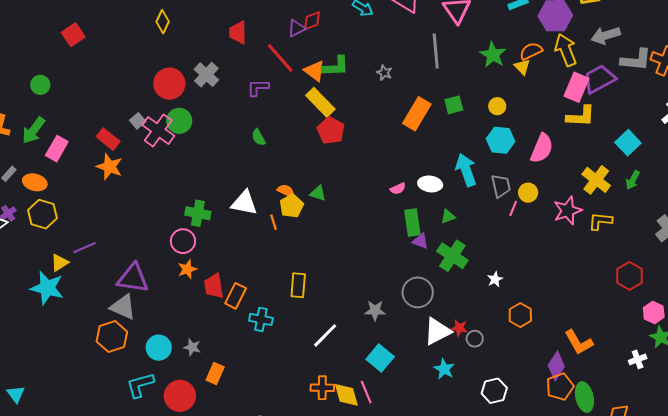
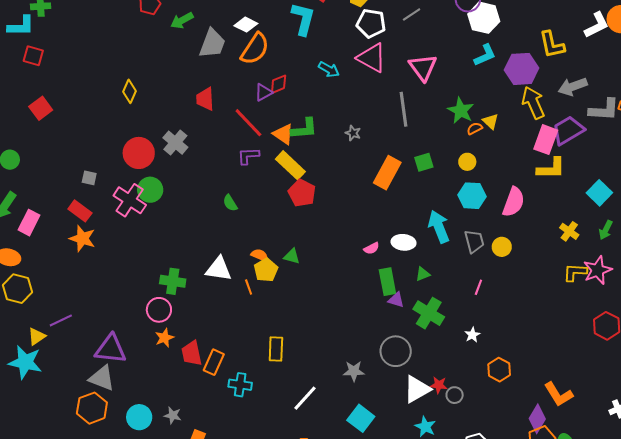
orange semicircle: (531, 51) -> (475, 128), moved, size x0.7
purple L-shape: (258, 88) -> (248, 156), moved
gray square: (138, 121) -> (89, 178), moved, turned -35
yellow cross: (596, 180) -> (569, 231), size x0.7
pink line: (513, 208) -> (478, 287), moved
pink star: (568, 211) -> (598, 270), moved

